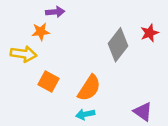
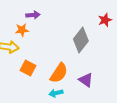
red star: (150, 33) -> (105, 20), moved
purple triangle: (143, 112) -> (86, 80), moved

